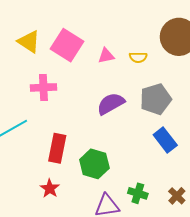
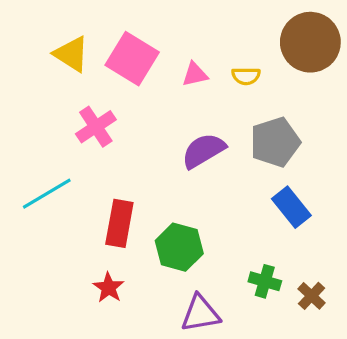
pink cross: (43, 87) -> (96, 127), turned -30
green cross: (138, 193) -> (265, 281), moved

